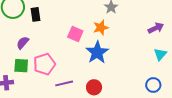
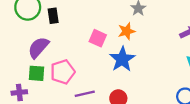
purple semicircle: (23, 43) -> (38, 48), size x1.5

